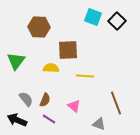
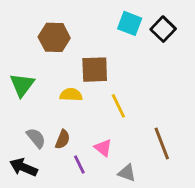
yellow line: (85, 76) -> (118, 106), turned 60
purple line: (49, 119) -> (79, 165), moved, turned 32
gray triangle: (99, 124) -> (127, 173), moved

